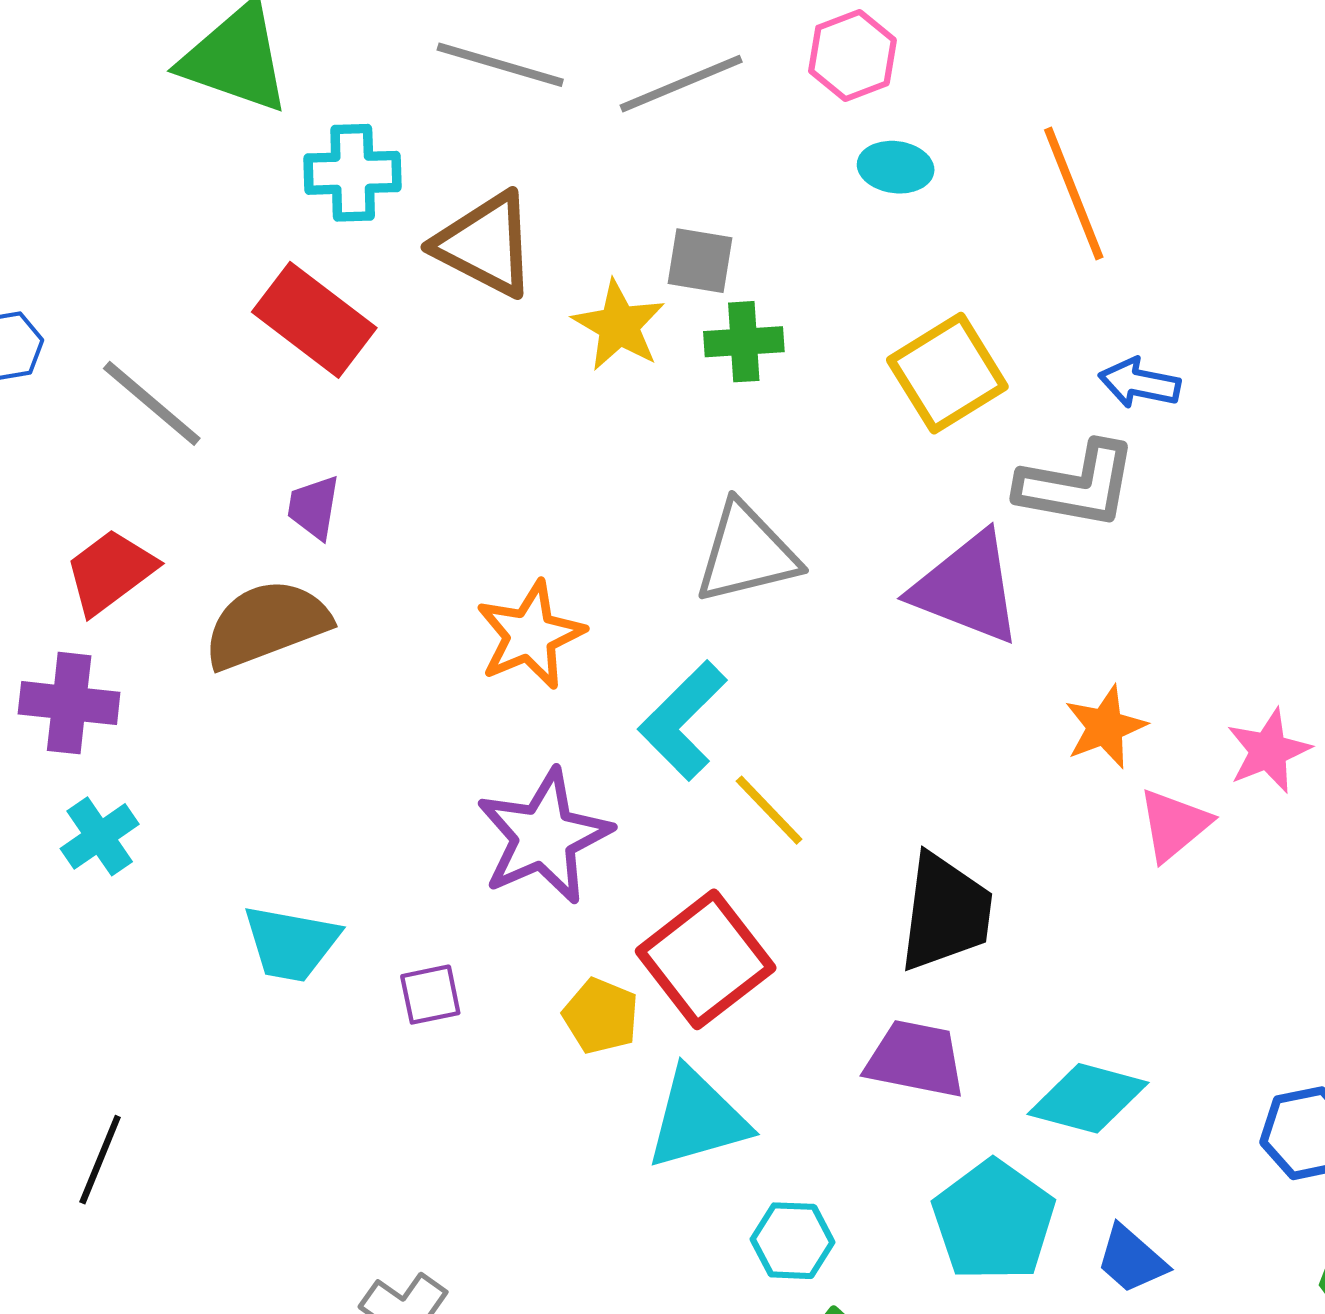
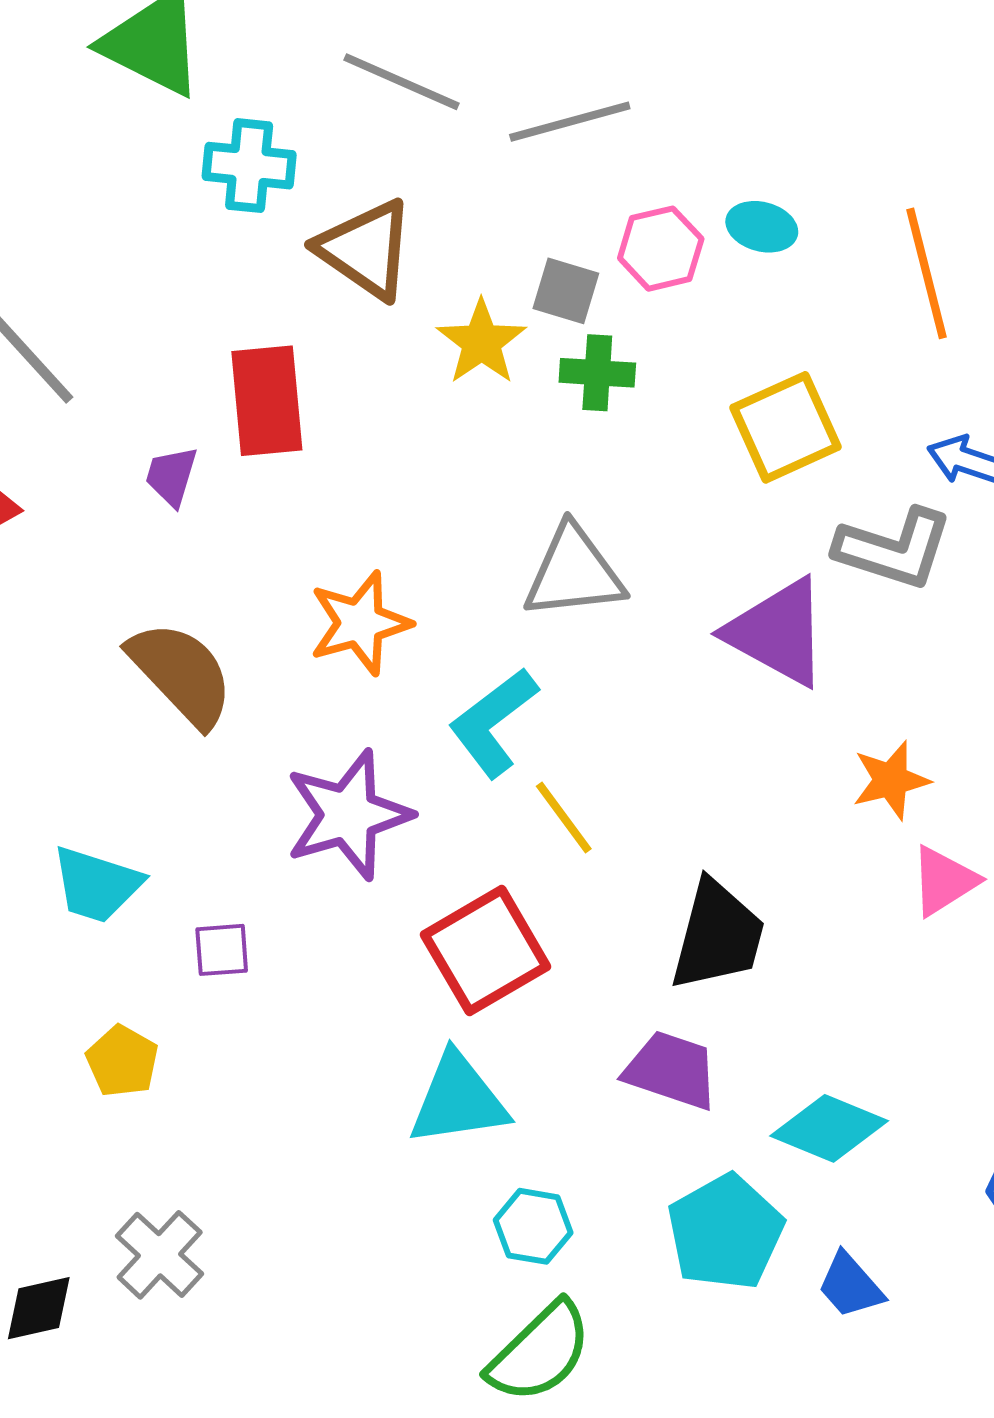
pink hexagon: (852, 55) -> (661, 249), moved
red rectangle: (314, 320) -> (267, 401), moved, turned 40
brown semicircle: (266, 624) -> (181, 674), moved, turned 60
yellow pentagon: (601, 1016) -> (122, 1061), moved

